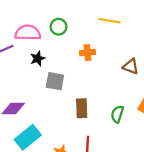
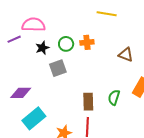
green circle: (59, 27) -> (66, 44), moved
gray square: (55, 81) -> (58, 68), turned -30
brown rectangle: (82, 108) -> (88, 102), moved

